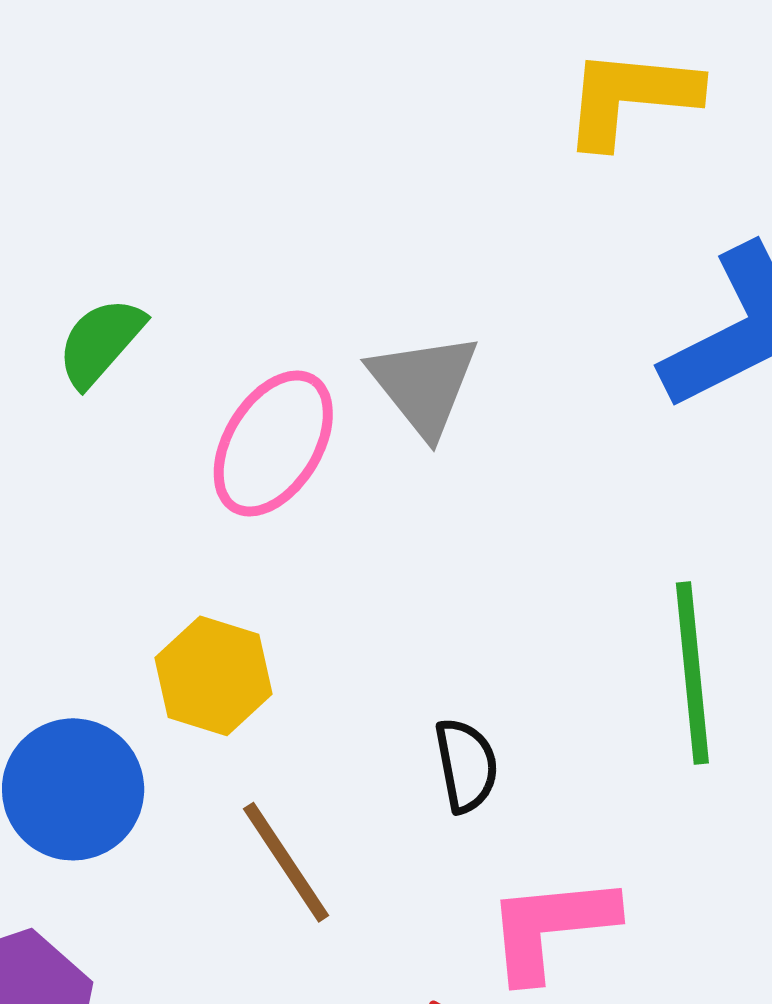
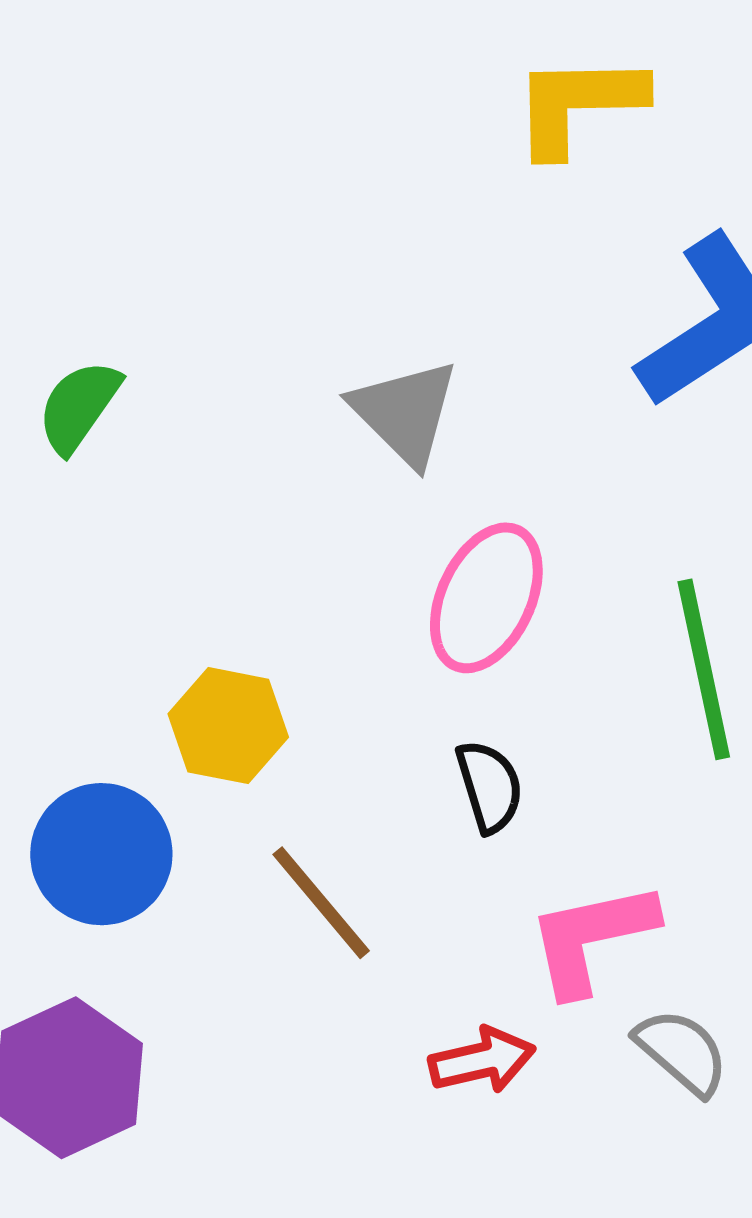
pink ellipse: (273, 443) -> (486, 598), moved

